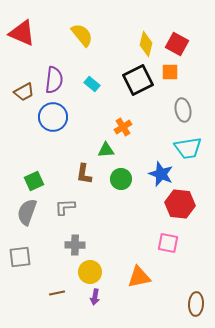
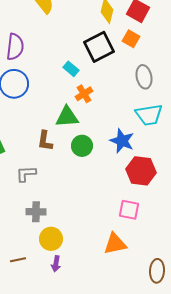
orange square: (170, 72) -> (131, 39), turned 30
cyan rectangle: (92, 84) -> (71, 69), moved
green triangle: (106, 150) -> (67, 117), size x1.4
orange triangle: (139, 277) -> (115, 244), moved

